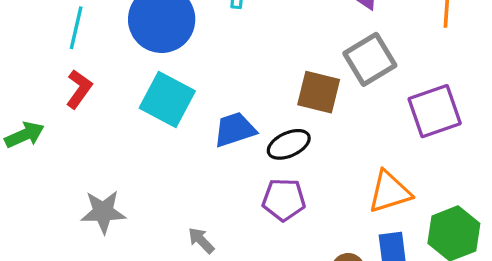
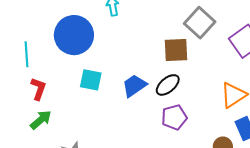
cyan square: (167, 99) -> (91, 80), size x0.7
green arrow: (24, 135) -> (41, 120), moved

